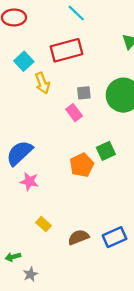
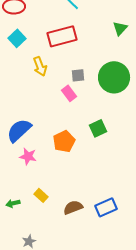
cyan square: (24, 61) -> (17, 38), moved
orange pentagon: (82, 165) -> (64, 141), moved
green arrow: (13, 257) -> (13, 203), moved

